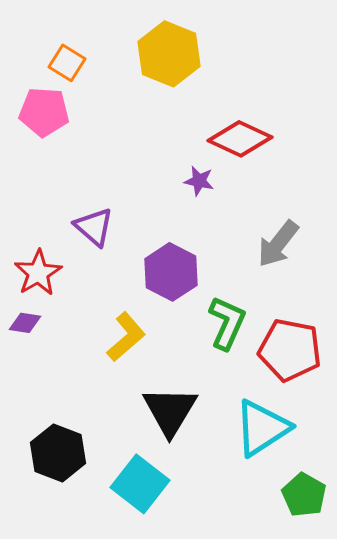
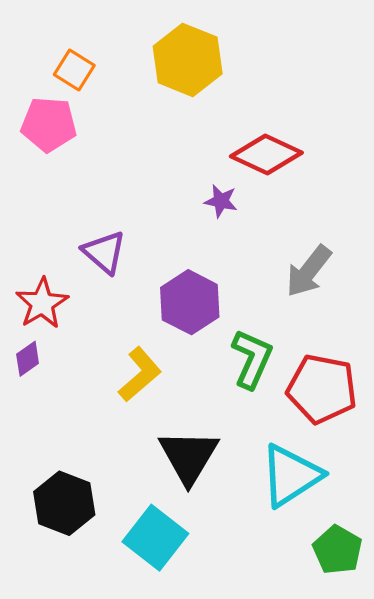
purple diamond: (25, 323) -> (28, 359), turned -44

